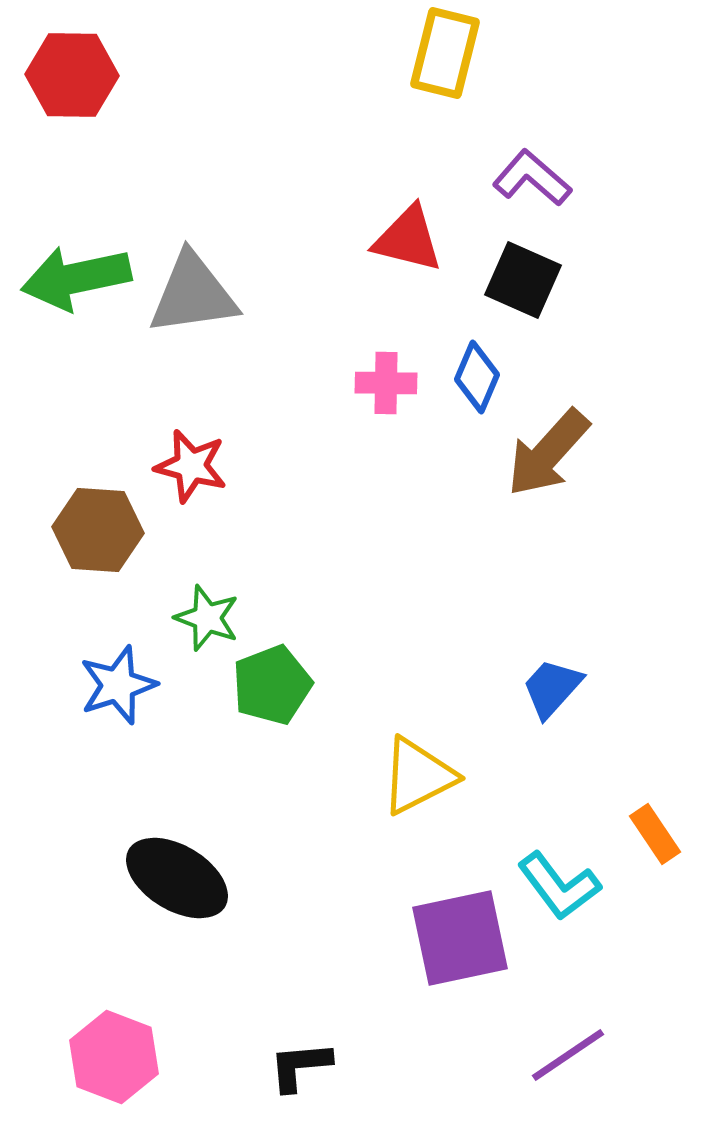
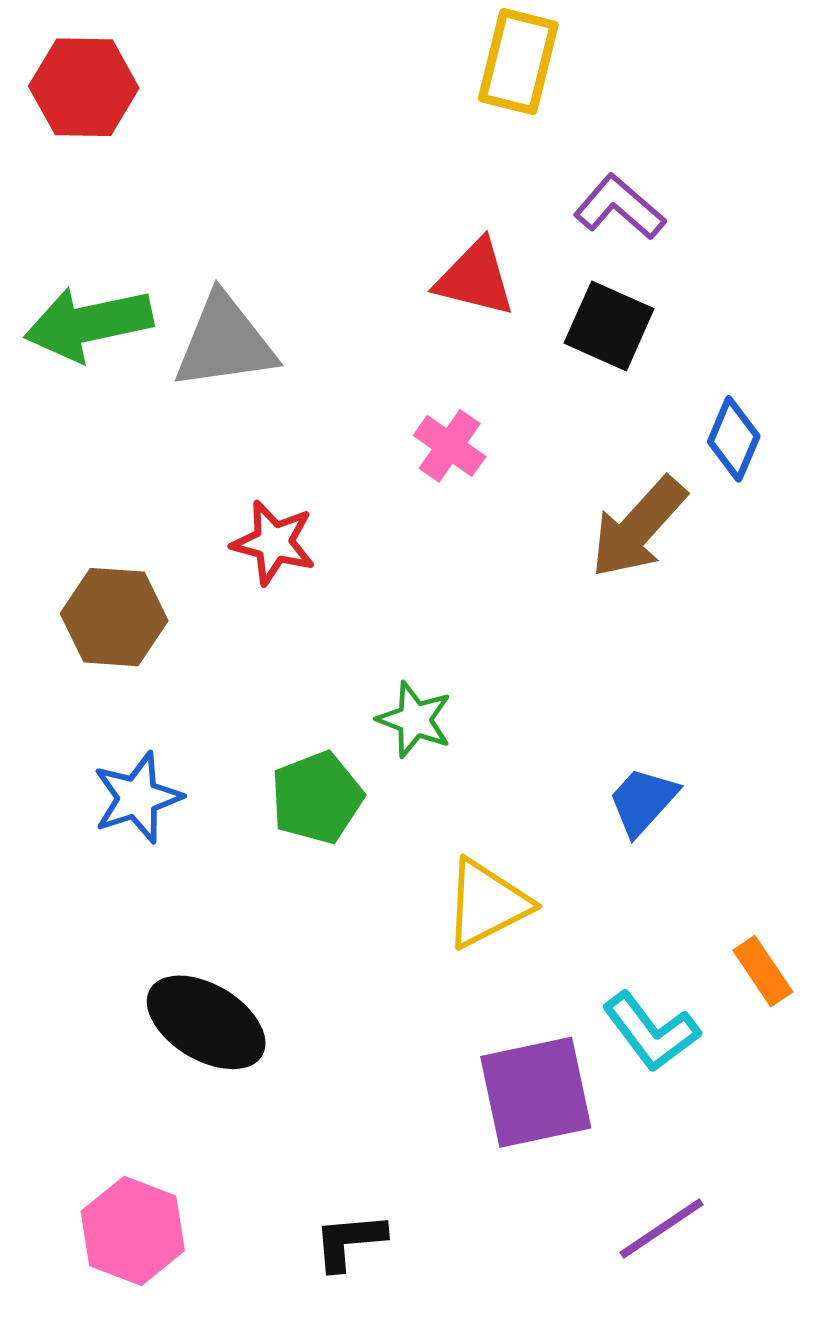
blue diamond: (477, 377) -> (734, 439), moved
pink cross: (386, 383) -> (450, 446), turned 34
red star: (191, 466) -> (274, 543), moved
green star: (207, 618) -> (415, 720), moved

